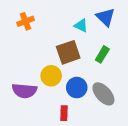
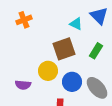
purple semicircle: (24, 91) -> (23, 85), size x0.7

